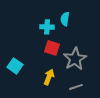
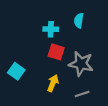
cyan semicircle: (65, 19) -> (79, 21), moved
gray star: (75, 59) -> (81, 64), turned -30

